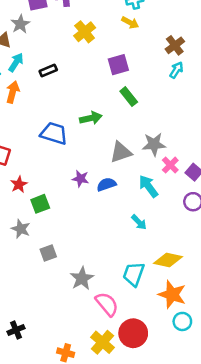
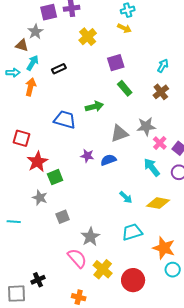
brown cross: (175, 45) -> (161, 92), moved
red star: (19, 184) -> (37, 162), size x1.5
cyan arrow: (148, 186) -> (152, 167), moved
cyan arrow: (139, 222) -> (126, 197), moved
yellow diamond: (168, 260) -> (158, 203), moved
cyan trapezoid: (134, 274) -> (132, 232), turned 55
pink semicircle: (107, 304) -> (77, 258), moved
yellow cross: (102, 342) -> (103, 269), moved

